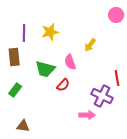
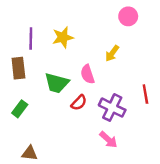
pink circle: (116, 15) -> (128, 16), moved
purple cross: (102, 96) -> (112, 108), moved
pink arrow: (87, 115) -> (108, 140), turned 42

